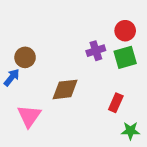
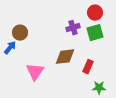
brown diamond: (65, 89) -> (65, 57), moved
pink triangle: (29, 116) -> (35, 72), moved

